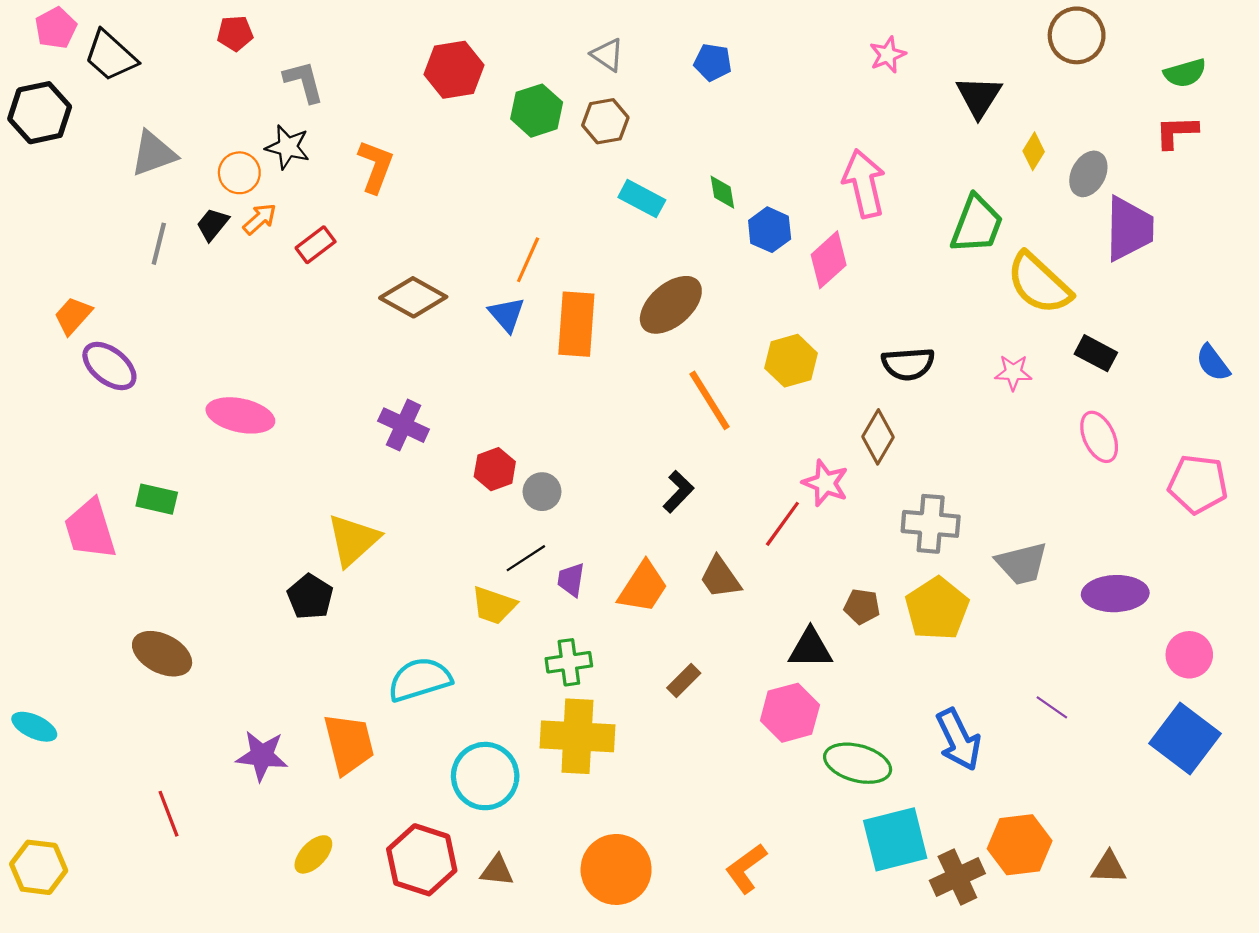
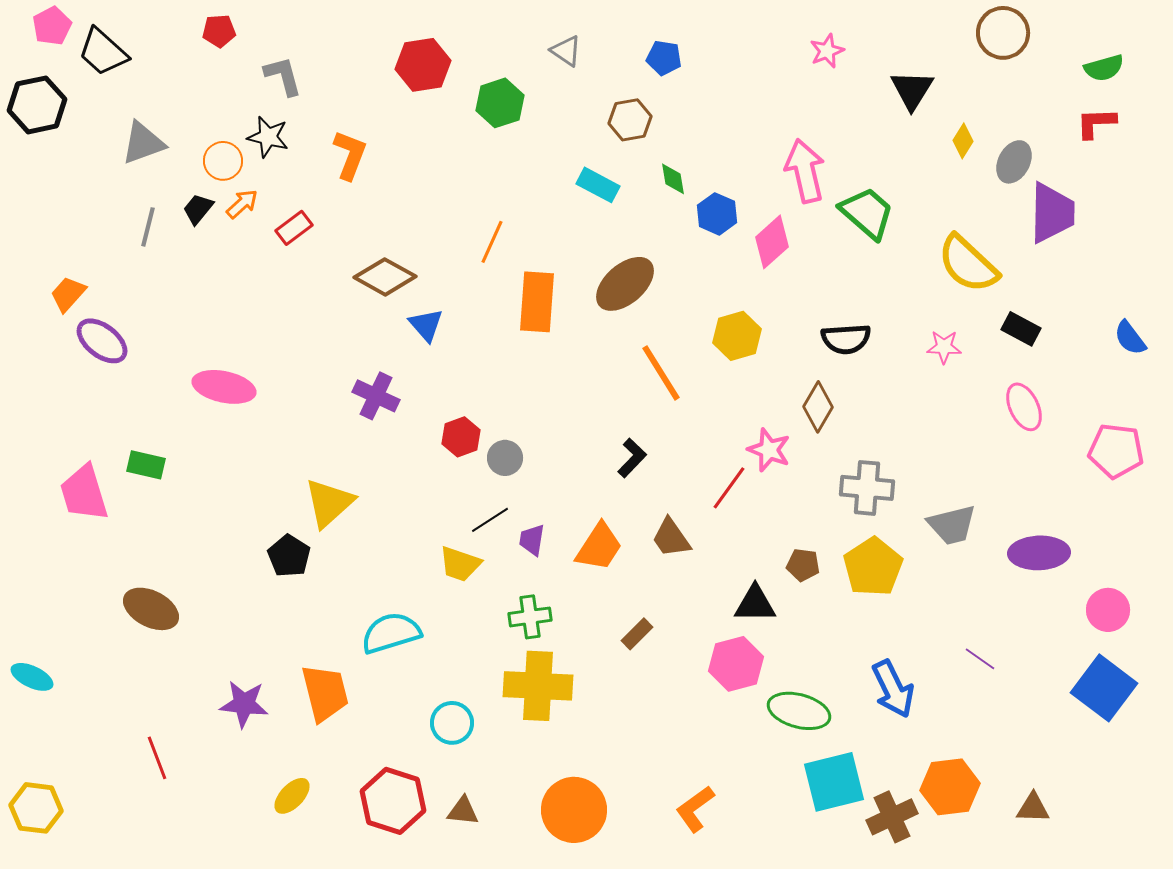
brown hexagon: (605, 121) -> (630, 120), moved
green trapezoid: (977, 224) -> (867, 213), moved, turned -70
blue triangle: (507, 315) -> (426, 325), moved
cyan circle: (485, 776) -> (452, 723), size x0.7

